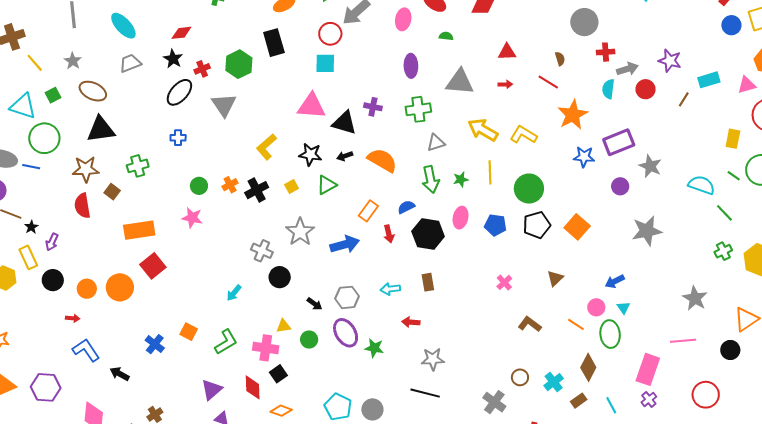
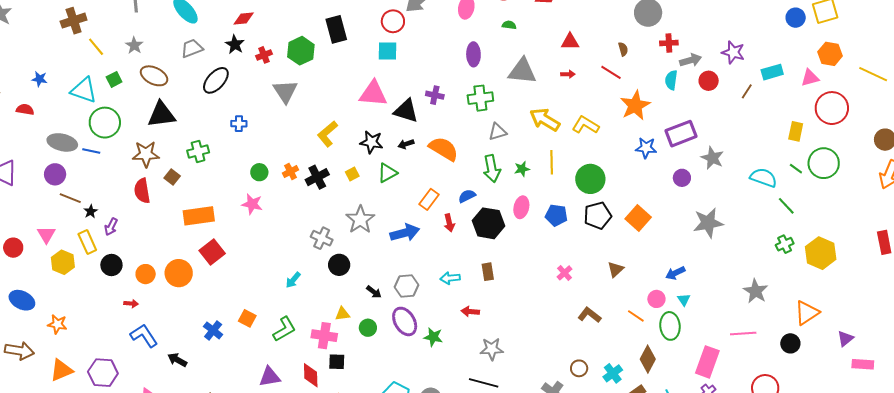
black ellipse: (179, 92) -> (216, 80), moved
black square: (278, 374) -> (337, 362), turned 36
purple triangle: (212, 390) -> (270, 377), turned 30

